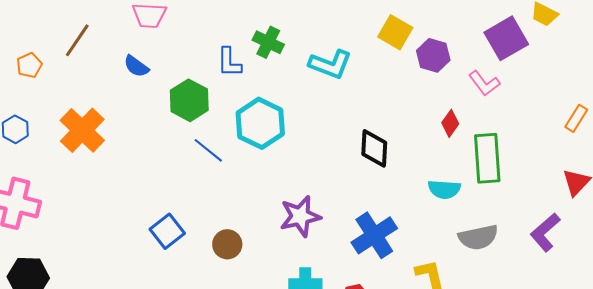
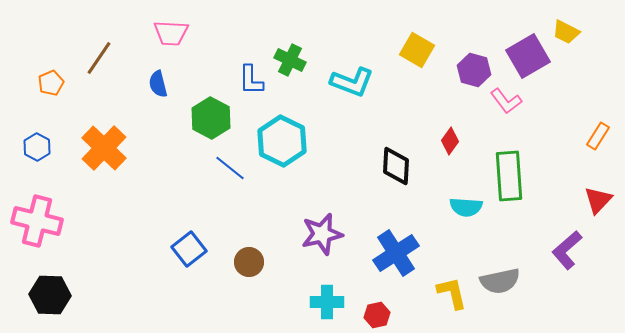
purple hexagon: (433, 55) -> (474, 70), moved
blue semicircle: (136, 66) -> (158, 84), turned 40
red diamond: (450, 123) -> (450, 141), moved
gray semicircle: (478, 237) -> (500, 281), moved

